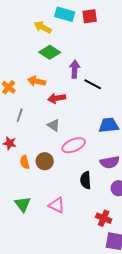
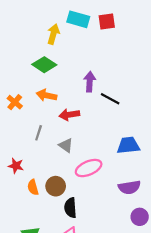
yellow arrow: (43, 27) -> (53, 34), turned 78
green diamond: (50, 52) -> (44, 65), moved
gray line: (20, 115) -> (39, 133), moved
black semicircle: (86, 180) -> (70, 208), moved

